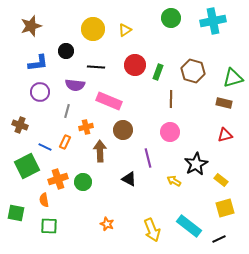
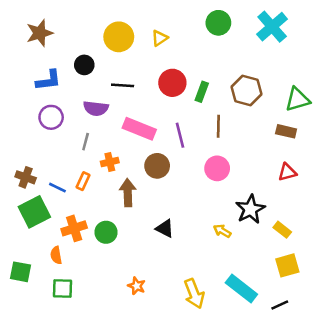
cyan cross: (213, 21) -> (272, 27), turned -30
brown cross: (20, 125) -> (26, 177), moved
purple line: (148, 158) -> (180, 135), moved

